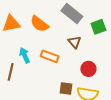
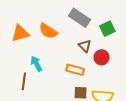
orange rectangle: (50, 56) -> (75, 70), moved
red circle: (88, 69) -> (102, 57), moved

